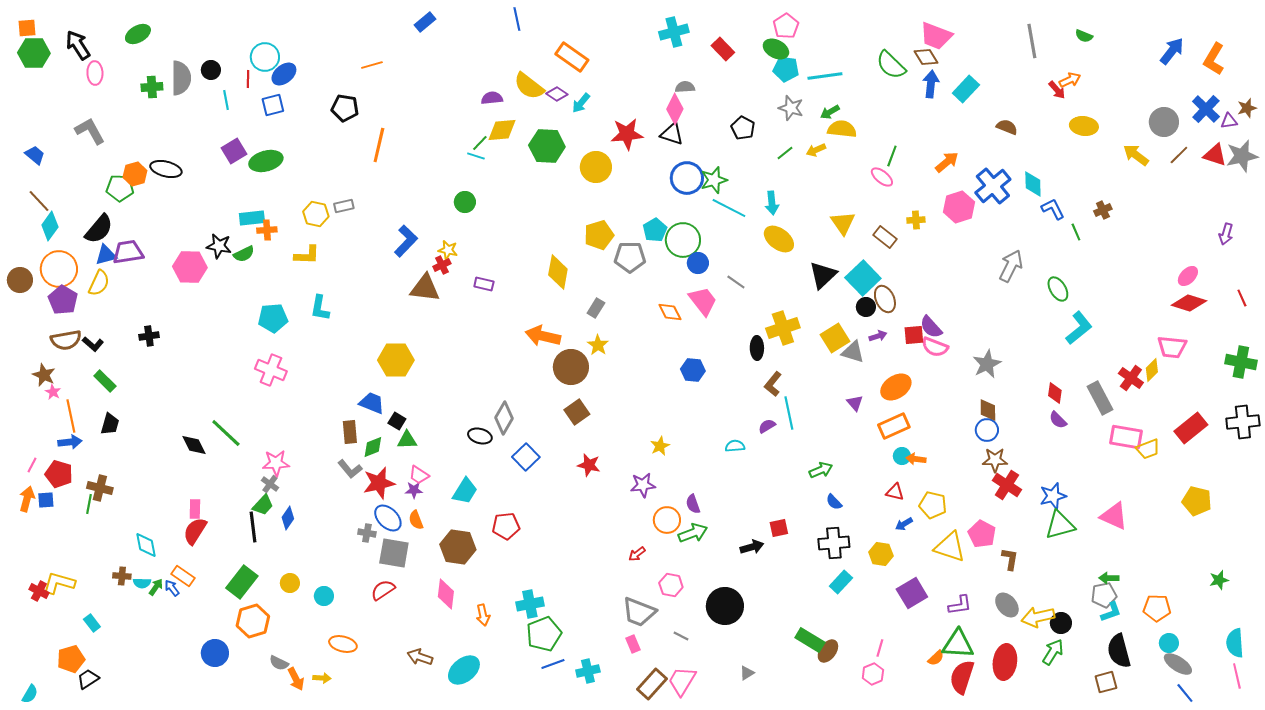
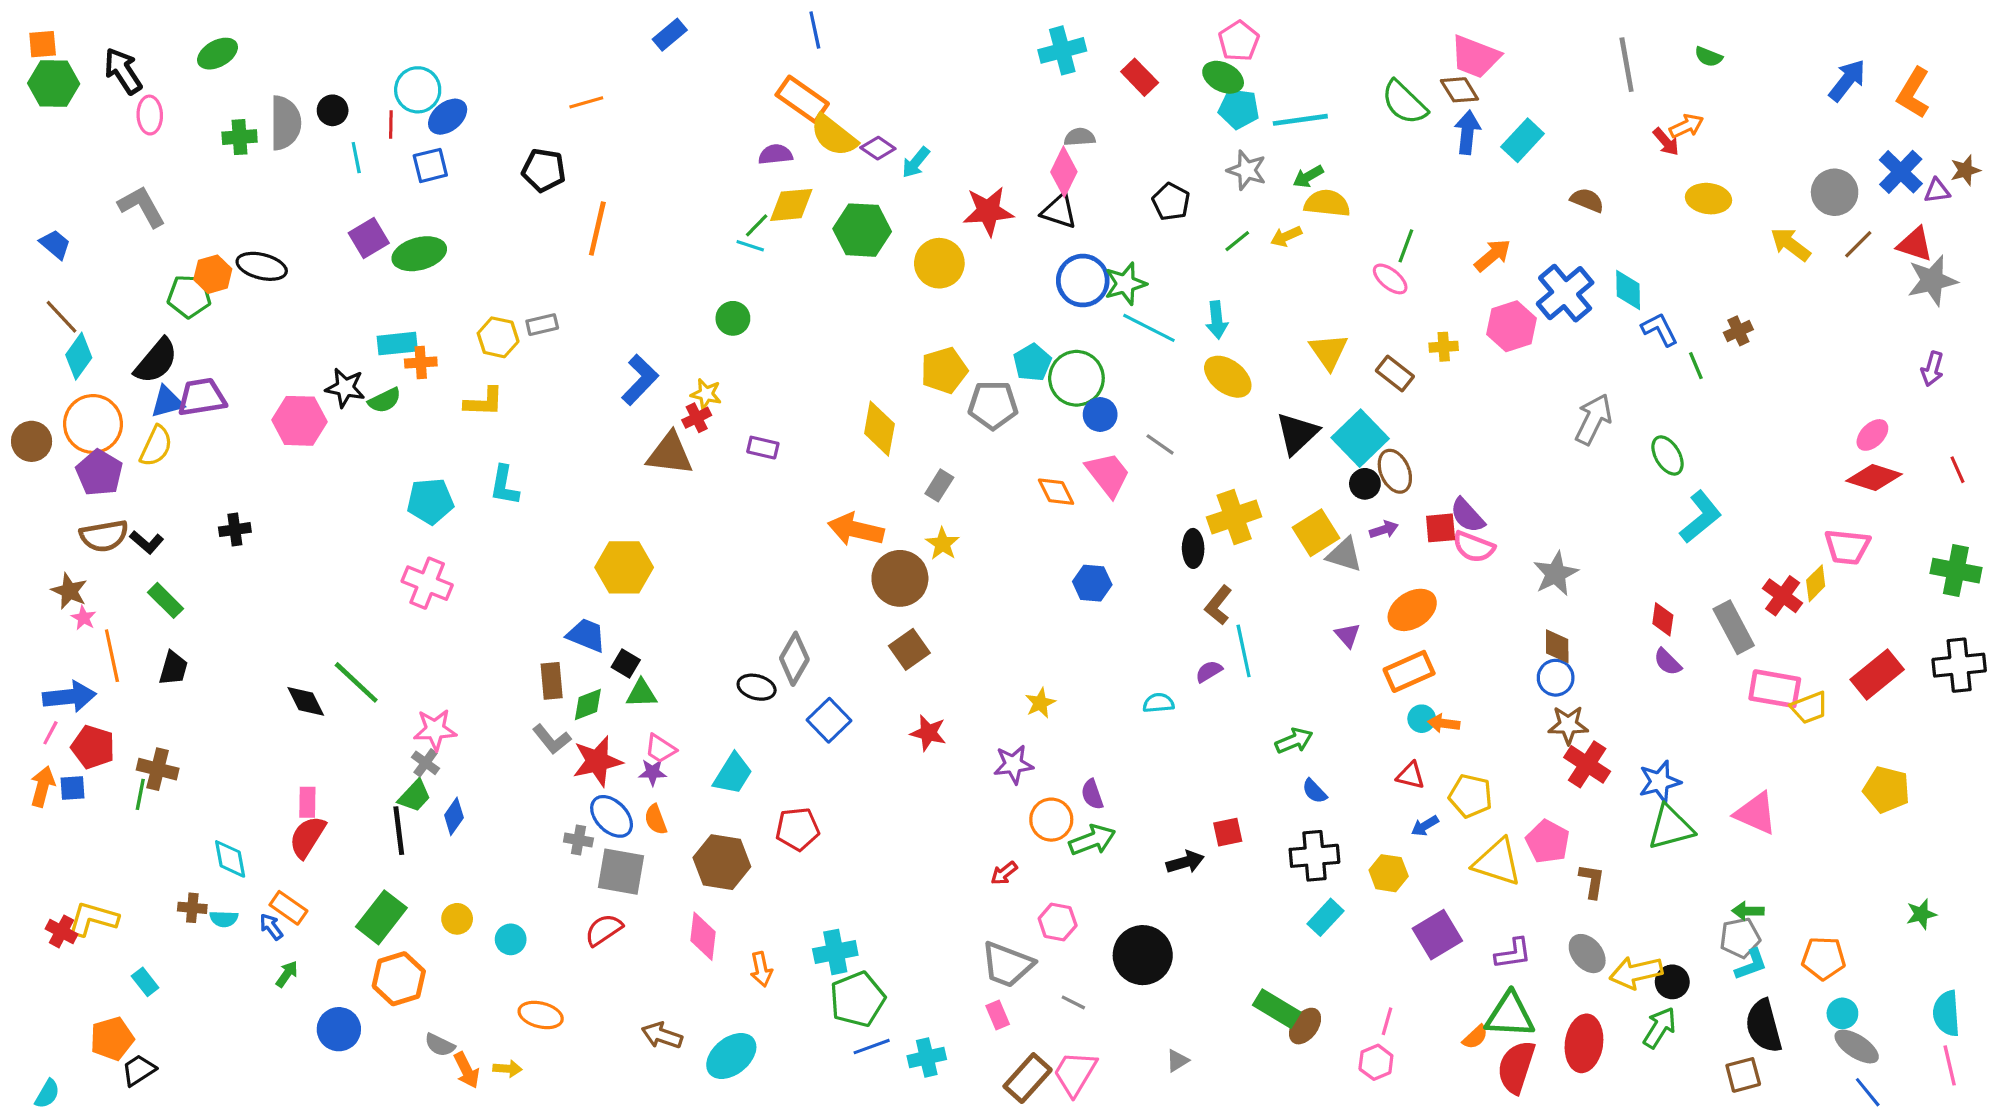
orange rectangle: (572, 57) -> (802, 99), moved
gray star: (1242, 156) -> (1932, 281), moved
blue arrow: (70, 442) -> (69, 697), moved, size x1.4
green arrow: (156, 587) -> (287, 974), moved

